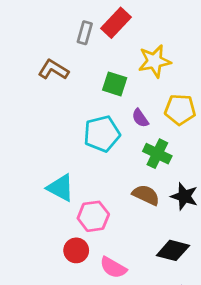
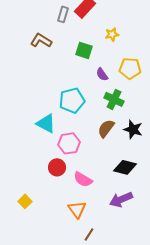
yellow star: (154, 61) -> (112, 34), size x0.6
cyan pentagon: (102, 134) -> (72, 100), moved
brown semicircle: (146, 195) -> (106, 128), turned -78

